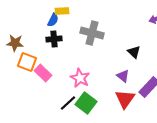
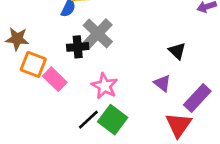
gray cross: (92, 33) -> (98, 33), moved, turned 30
black cross: (54, 39) -> (78, 47), moved
red triangle: (125, 99) -> (178, 125), moved

